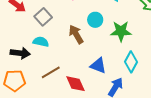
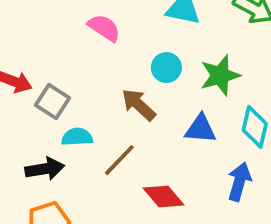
gray square: (43, 17) -> (52, 101), moved
blue triangle: (98, 66) -> (201, 129), moved
brown line: (51, 72) -> (119, 160), moved

